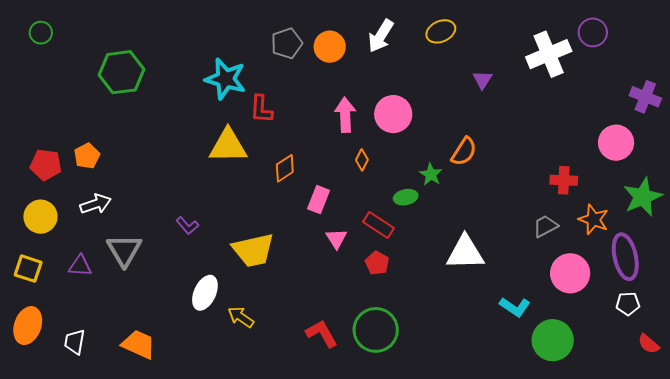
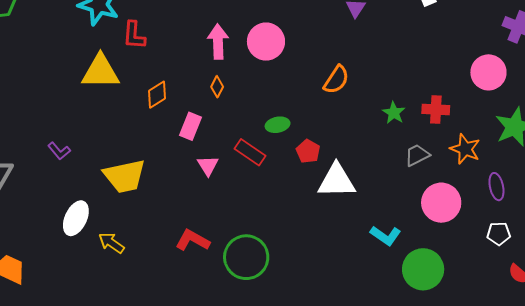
orange diamond: (362, 160) -> (217, 87), moved
green star: (431, 174) -> (394, 113), moved
purple ellipse: (625, 257) -> (496, 187), size x0.6
red pentagon: (377, 263) -> (308, 151), moved
red L-shape: (322, 334) -> (193, 240), moved, turned -32

